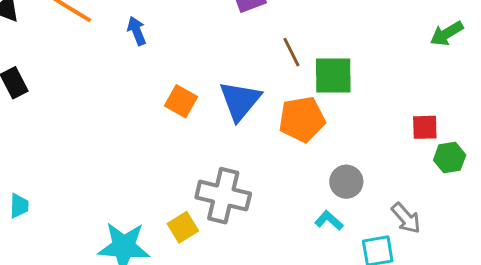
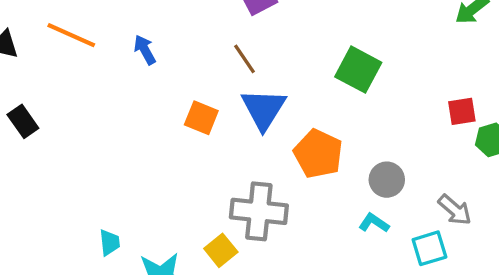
brown line: (291, 52) -> (244, 59), moved
green square: (333, 76) -> (358, 70), turned 36
orange pentagon: (302, 119) -> (318, 154), moved, turned -30
cyan trapezoid: (19, 206) -> (110, 243), moved

